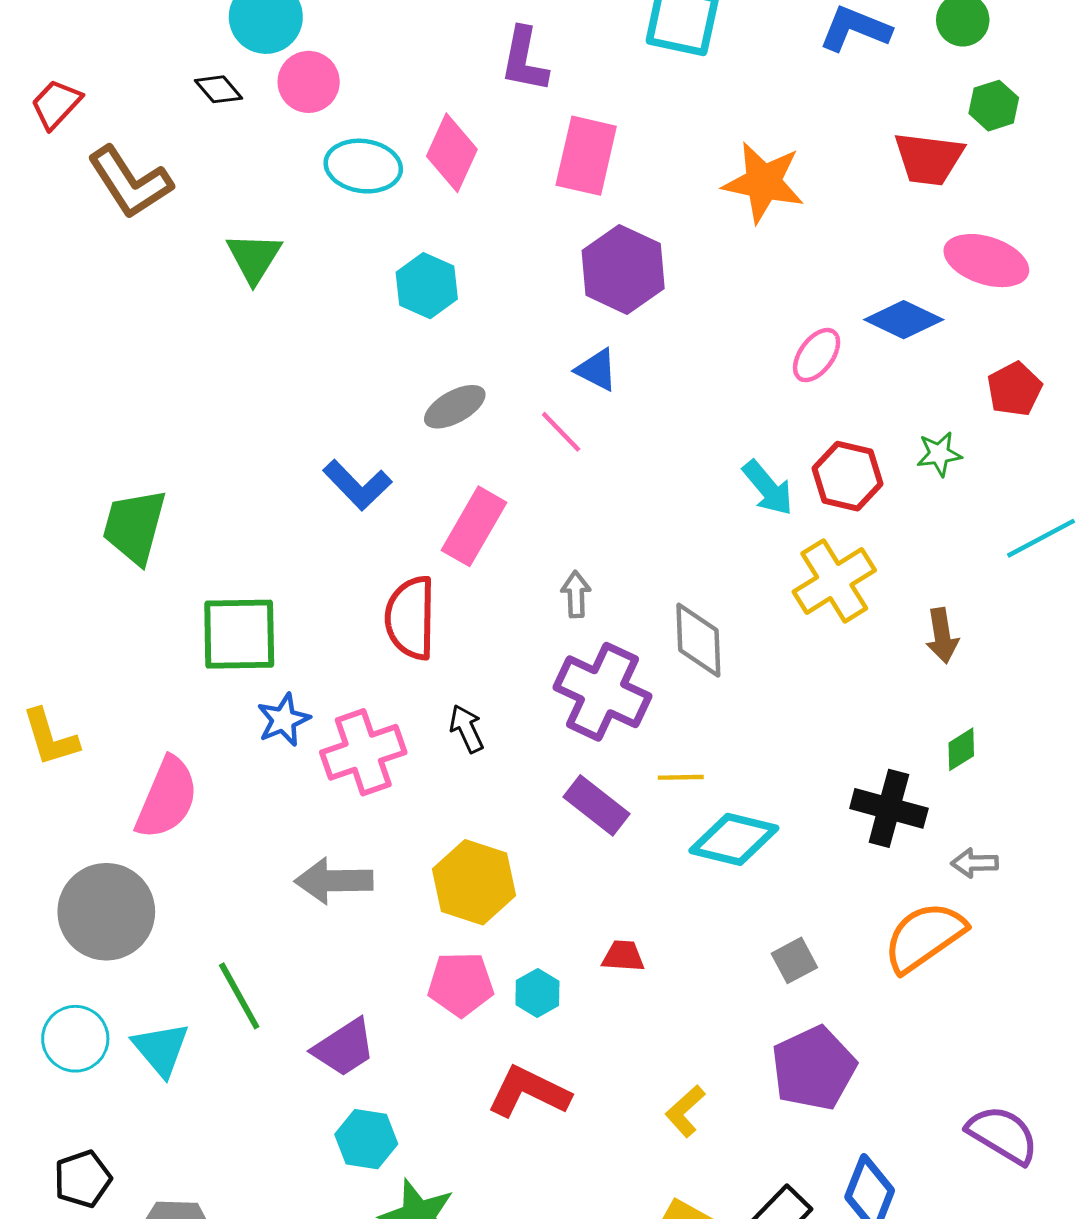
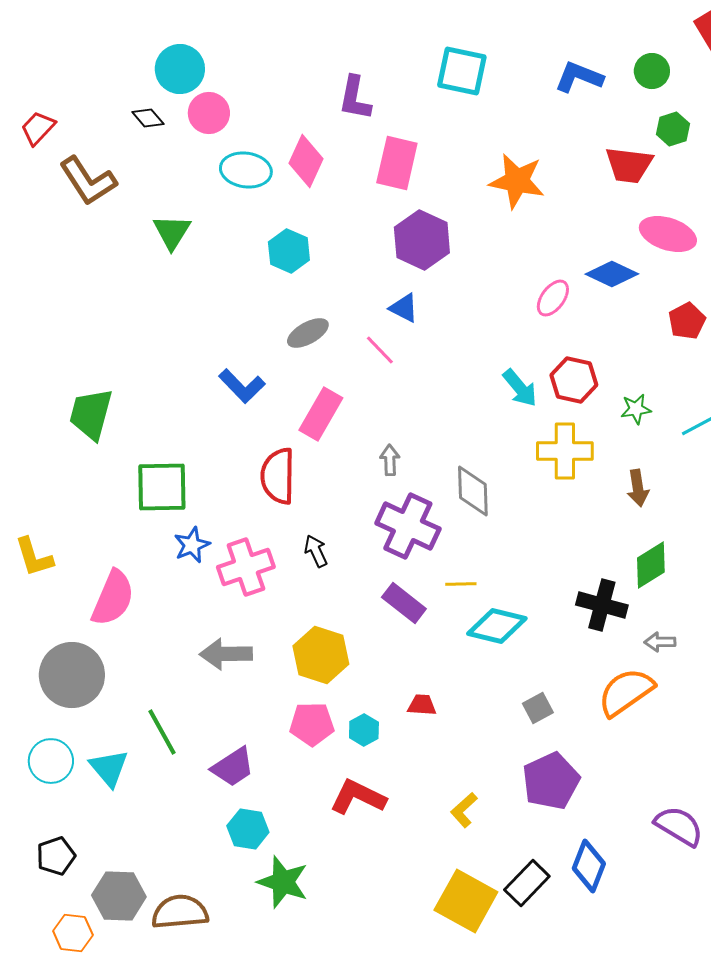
green star: (939, 454) -> (636, 409), moved
yellow cross: (834, 581) -> (565, 451), turned 32
green diamond: (961, 749) -> (651, 565), size x1.6

